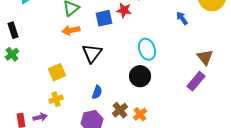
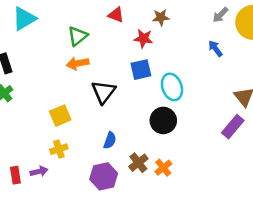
blue square: (104, 18) -> (141, 70), moved

